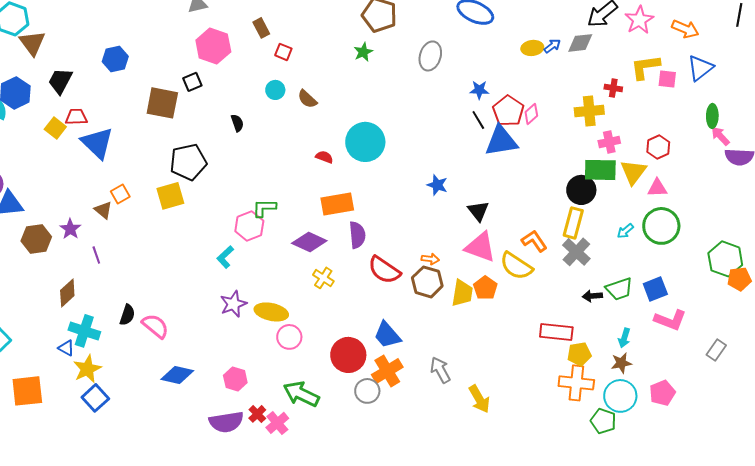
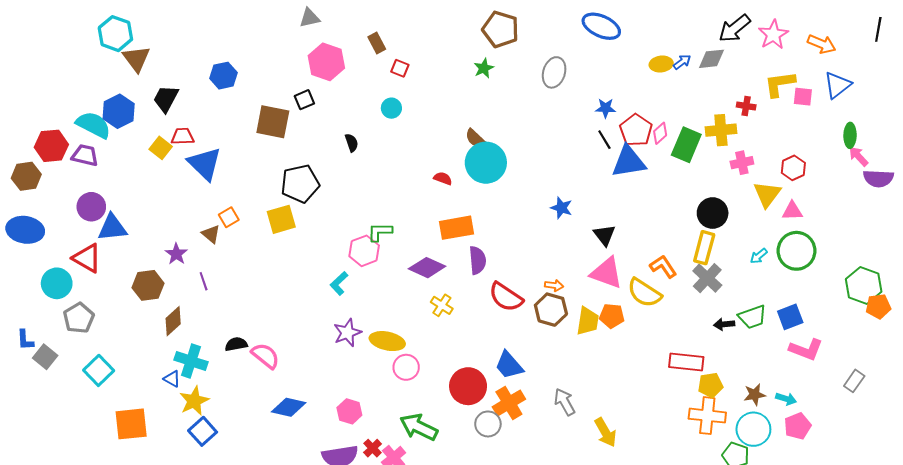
brown semicircle: (307, 99) -> (475, 139), moved
green rectangle: (600, 170) -> (686, 145), moved, turned -68
brown hexagon: (36, 239) -> (148, 285), moved
orange pentagon: (485, 288) -> (612, 316), turned -30
black semicircle: (127, 315) -> (236, 344), turned -120
cyan arrow: (624, 338) -> (786, 399), moved, turned -90

